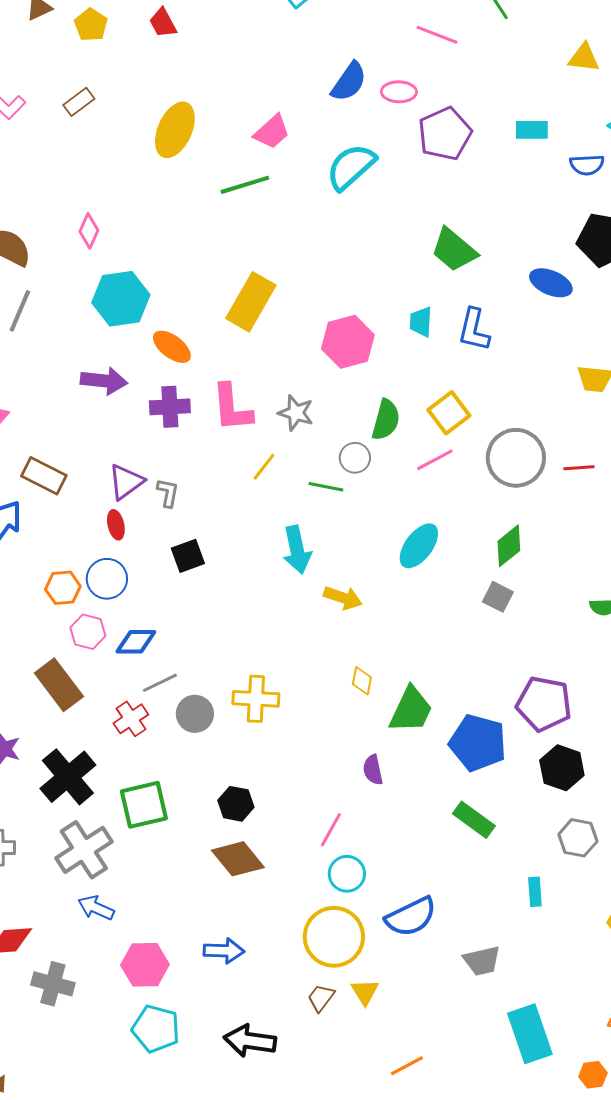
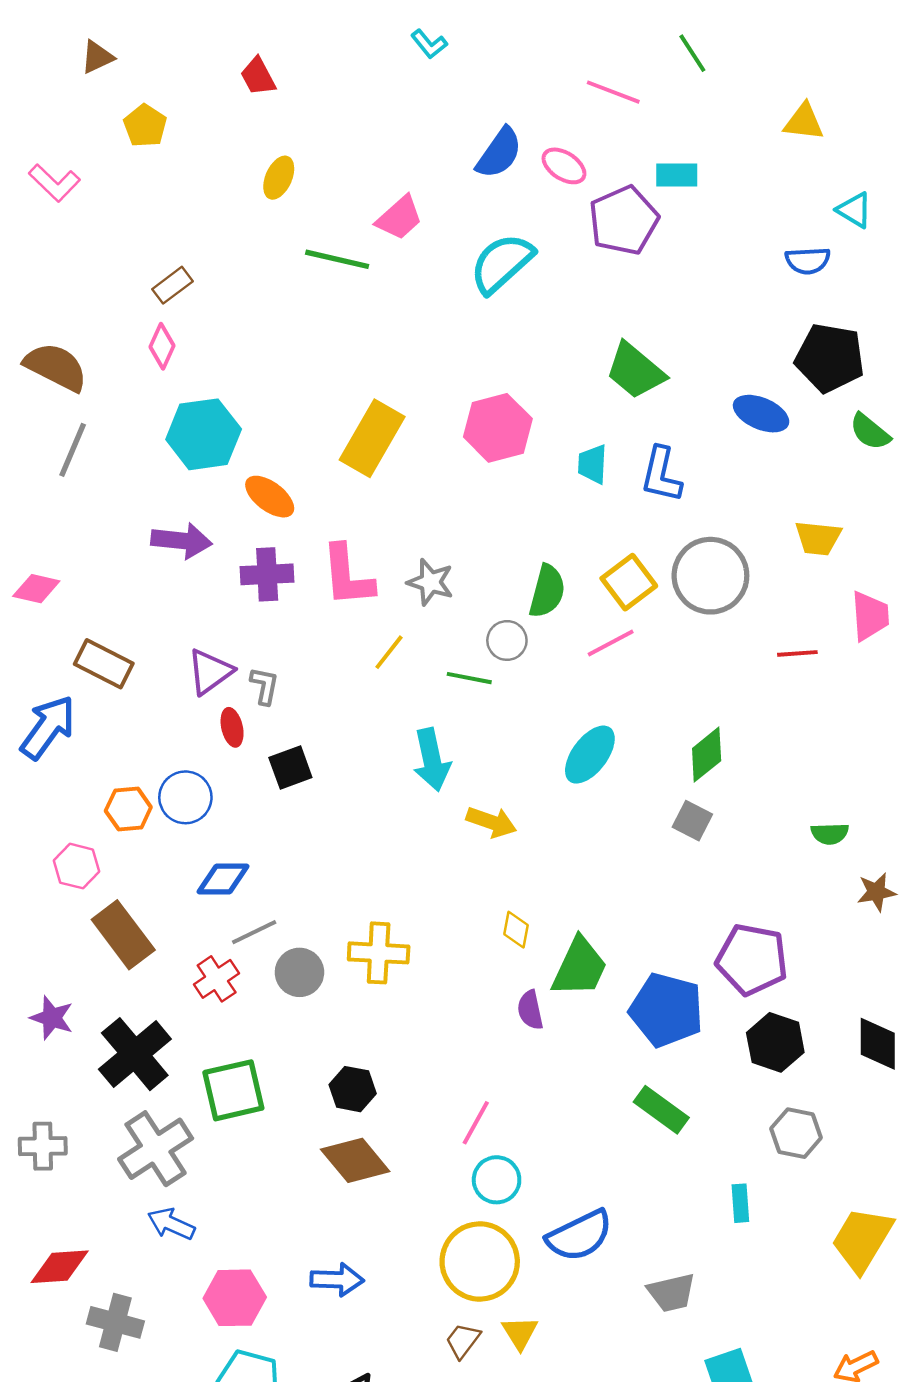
yellow pentagon: (91, 25) -> (145, 126), moved
pink ellipse: (399, 92) -> (564, 166), turned 32
brown rectangle: (79, 102) -> (172, 285), moved
yellow ellipse: (175, 130) -> (279, 178), moved, size x0.6
cyan rectangle: (532, 130) -> (677, 175), moved
green line: (245, 185) -> (337, 259), moved, turned 30
pink hexagon: (348, 342) -> (498, 428), moved
gray circle: (516, 458) -> (710, 576), moved
red ellipse: (116, 525) -> (232, 727), moved
pink hexagon: (88, 632) -> (76, 866), moved
purple semicircle: (373, 770) -> (530, 1010), moved

